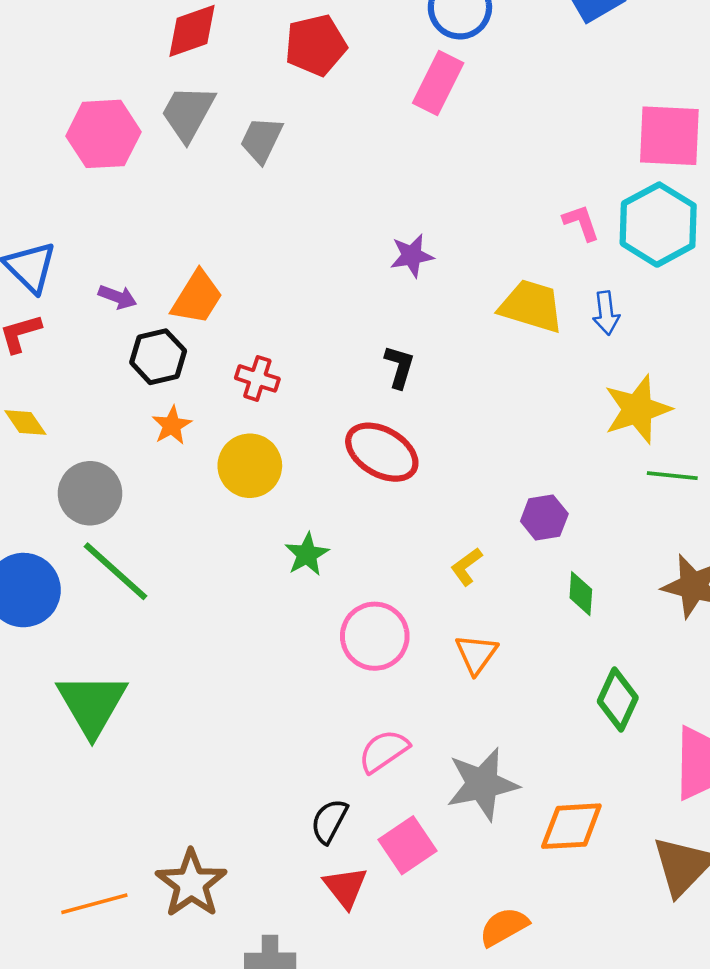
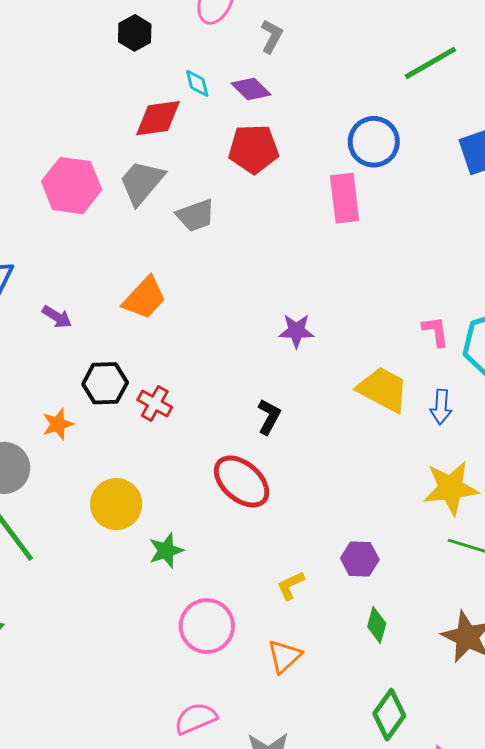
pink rectangle: (438, 83) -> (345, 198), turned -45
gray trapezoid: (261, 140) -> (196, 215), turned -147
orange trapezoid: (197, 297) -> (144, 298), moved
black hexagon: (158, 357) -> (105, 383), moved
orange star: (172, 425) -> (58, 424), moved
yellow circle: (250, 466) -> (116, 504), moved

